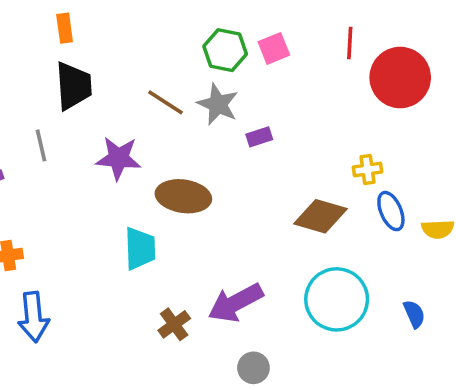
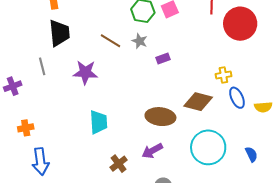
gray star: (218, 104) -> (140, 41), size x0.7
brown ellipse: (183, 196) -> (160, 117), moved
purple arrow: (236, 303) -> (152, 151), size x0.7

